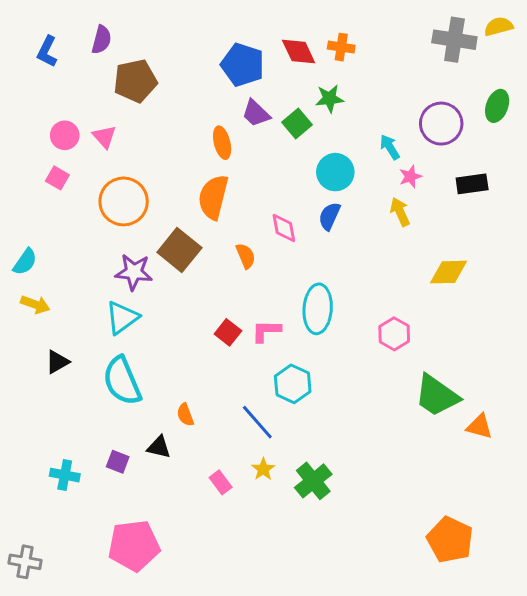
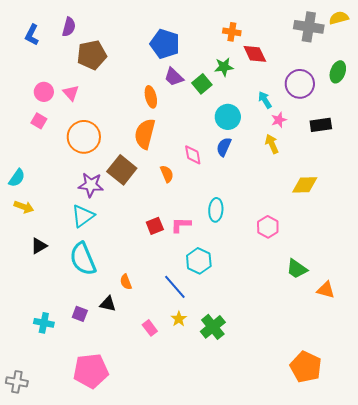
red diamond: (299, 51) -> (255, 54), moved
cyan ellipse: (318, 309) -> (216, 210), size x0.7
red square: (228, 332) -> (155, 226), turned 30
green trapezoid: (437, 396) -> (297, 269), size x0.7

